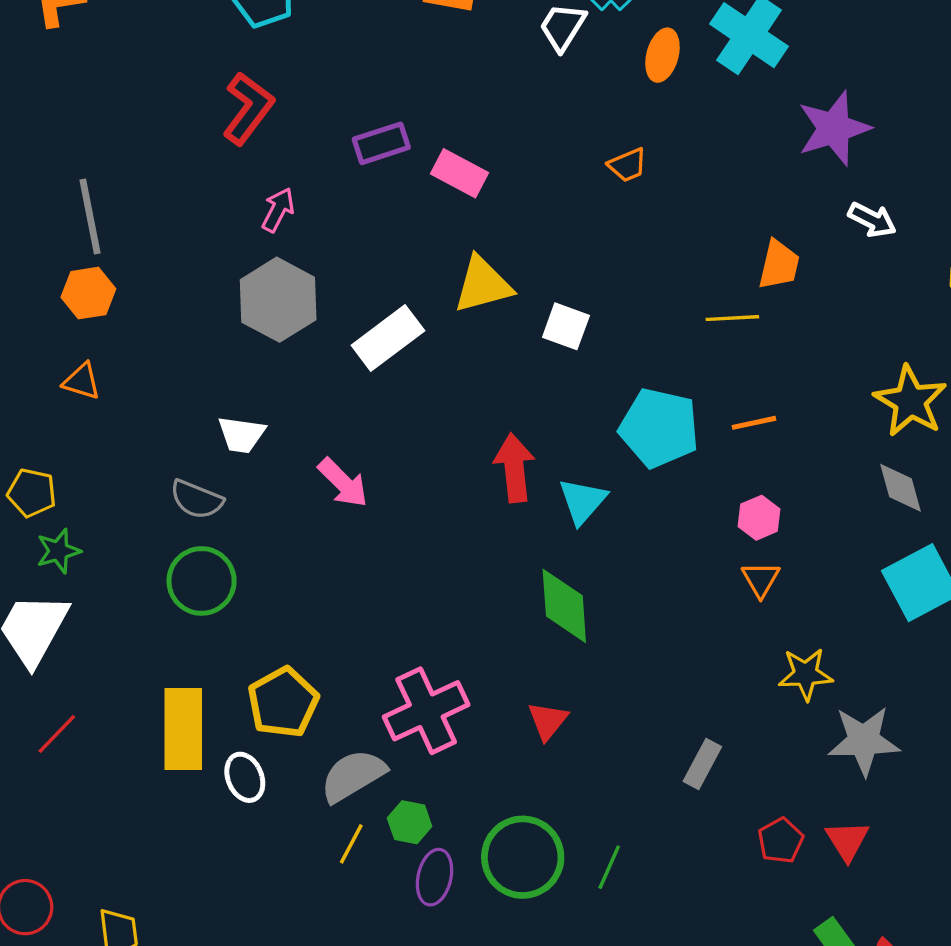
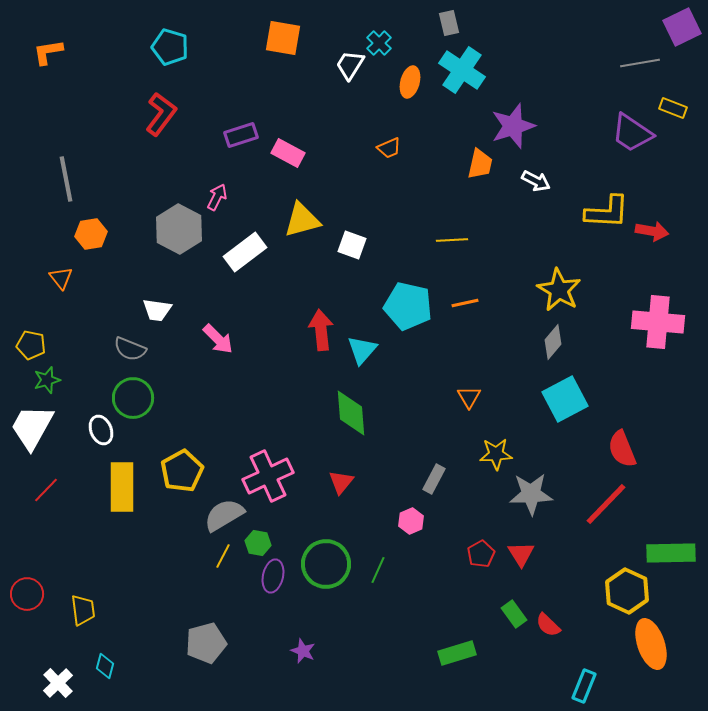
pink arrow: (278, 210) -> (217, 197), moved
orange trapezoid: (779, 265) -> (480, 164), moved
orange hexagon: (88, 293) -> (91, 234), moved
orange triangle: (82, 381) -> (61, 278), turned 35
gray diamond: (900, 488) -> (553, 342), turned 56
pink hexagon: (759, 518) -> (411, 521), moved
gray rectangle: (702, 764) -> (434, 479), moved
white ellipse: (245, 777) -> (101, 430), moved

